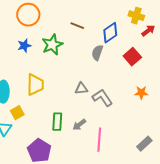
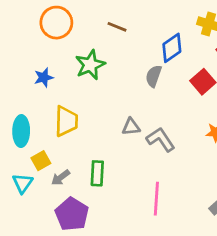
brown line: (77, 26) -> (117, 27), moved
blue star: (24, 46) -> (44, 77), moved
gray arrow: (79, 125) -> (61, 178), moved

